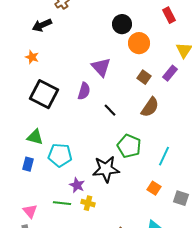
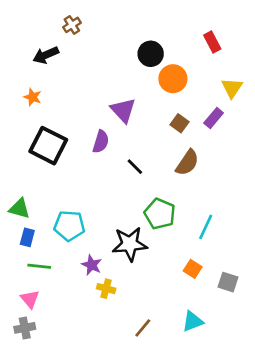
green triangle: (35, 137) -> (19, 209), moved
green line: (62, 203) -> (39, 266), moved

